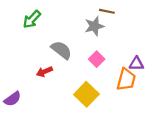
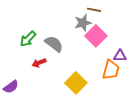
green arrow: (32, 19) -> (28, 39), moved
pink square: (97, 59) -> (96, 36), moved, size x1.5

